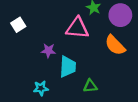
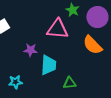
cyan star: (41, 88) -> (15, 82), moved

